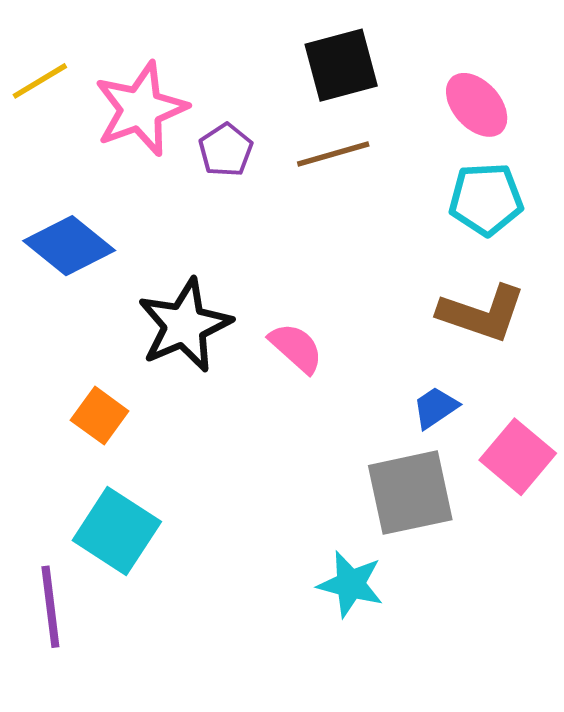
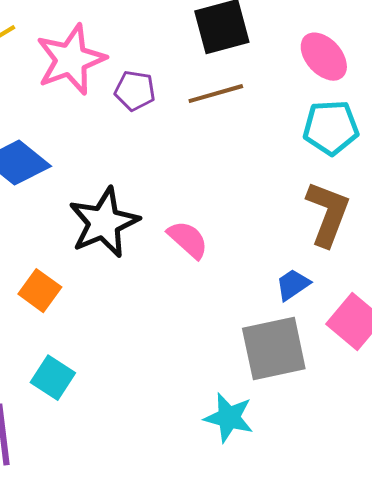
purple pentagon: (226, 150) -> (135, 91), turned -30
brown L-shape: (482, 313) -> (328, 214), turned -88
cyan square: (117, 531) -> (53, 378), size x0.7

